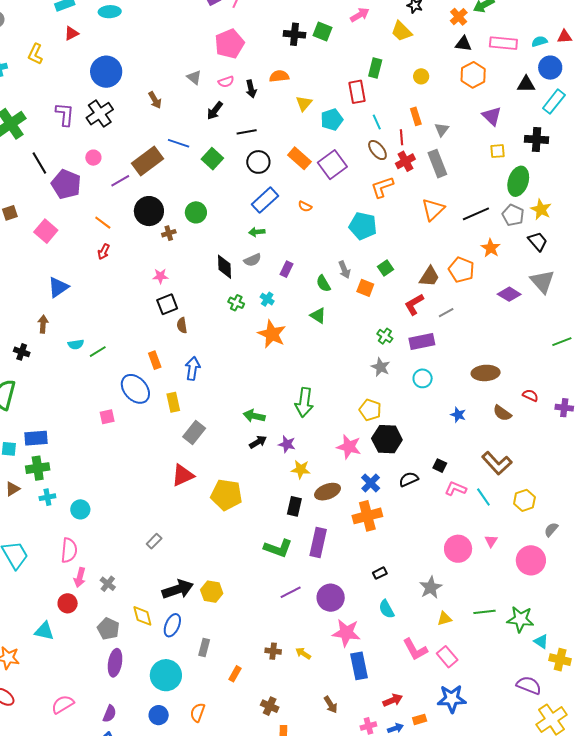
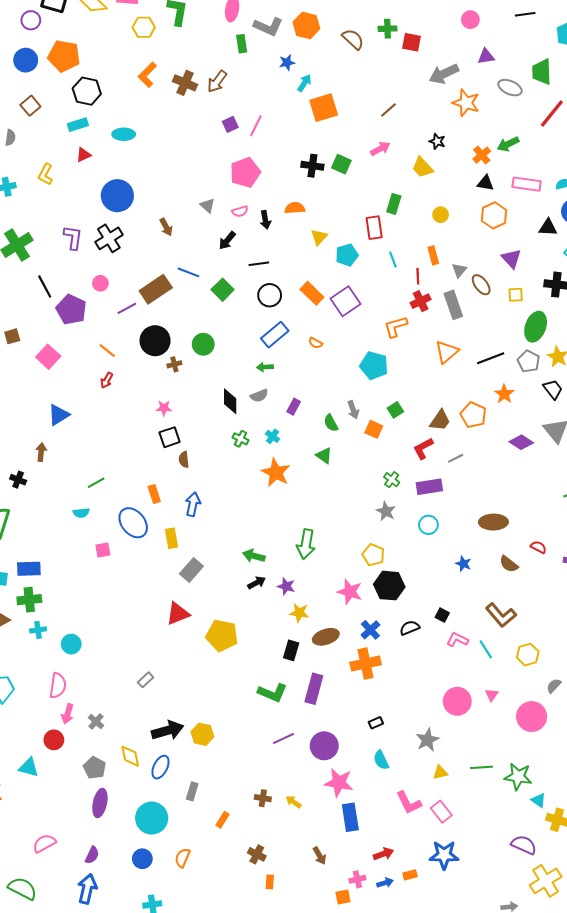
brown ellipse: (377, 150) -> (481, 285), moved
cyan semicircle: (76, 344) -> (81, 513), moved

